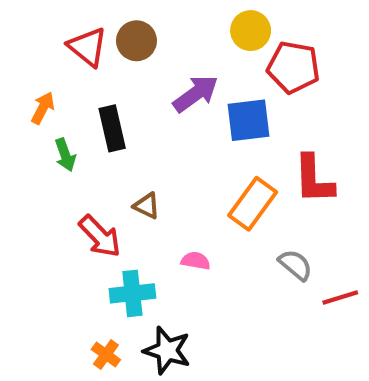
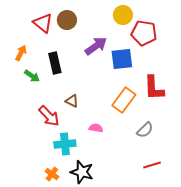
green arrow: (65, 155) -> (32, 76), turned -35
gray semicircle: (295, 265) -> (145, 130), turned 96
red line: (340, 297) -> (152, 165), moved

